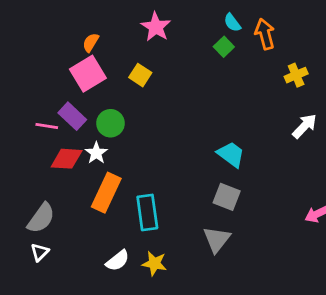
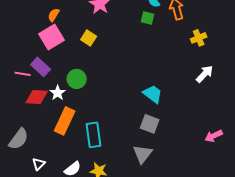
green square: (224, 47) -> (148, 18), turned -32
green circle: (110, 123) -> (77, 79), moved
white triangle: (40, 252) -> (39, 164), moved

